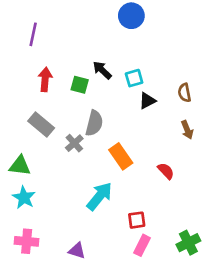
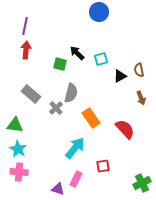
red arrow: (45, 79) -> (26, 50), moved
black triangle: (147, 101) -> (120, 76), moved
red semicircle: (166, 171) -> (125, 129), size x1.5
pink cross: (27, 241) -> (19, 172), moved
pink rectangle: (142, 245) -> (76, 179), moved

